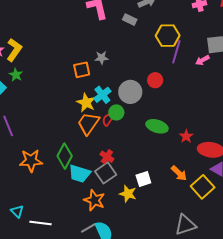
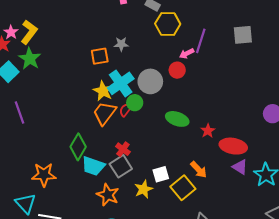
yellow hexagon: (168, 36) -> (168, 24), moved
pink arrow: (202, 60) -> (187, 54), moved
green star: (16, 75) -> (30, 59), size x1.5
cyan cross: (102, 95) -> (121, 83), size x1.4
orange star: (31, 161) -> (44, 175), moved
yellow square: (203, 187) -> (183, 188), moved
yellow star: (128, 194) -> (144, 189), turned 30
cyan triangle: (17, 211) -> (26, 203), size x1.5

